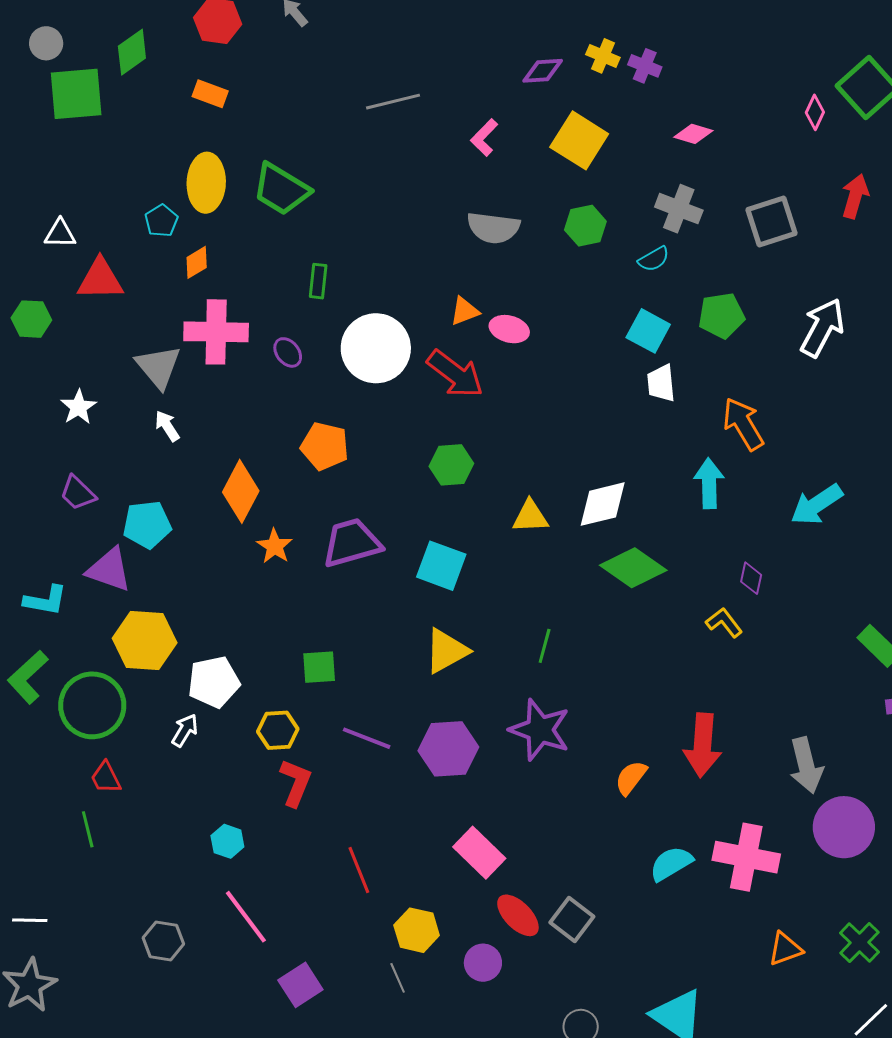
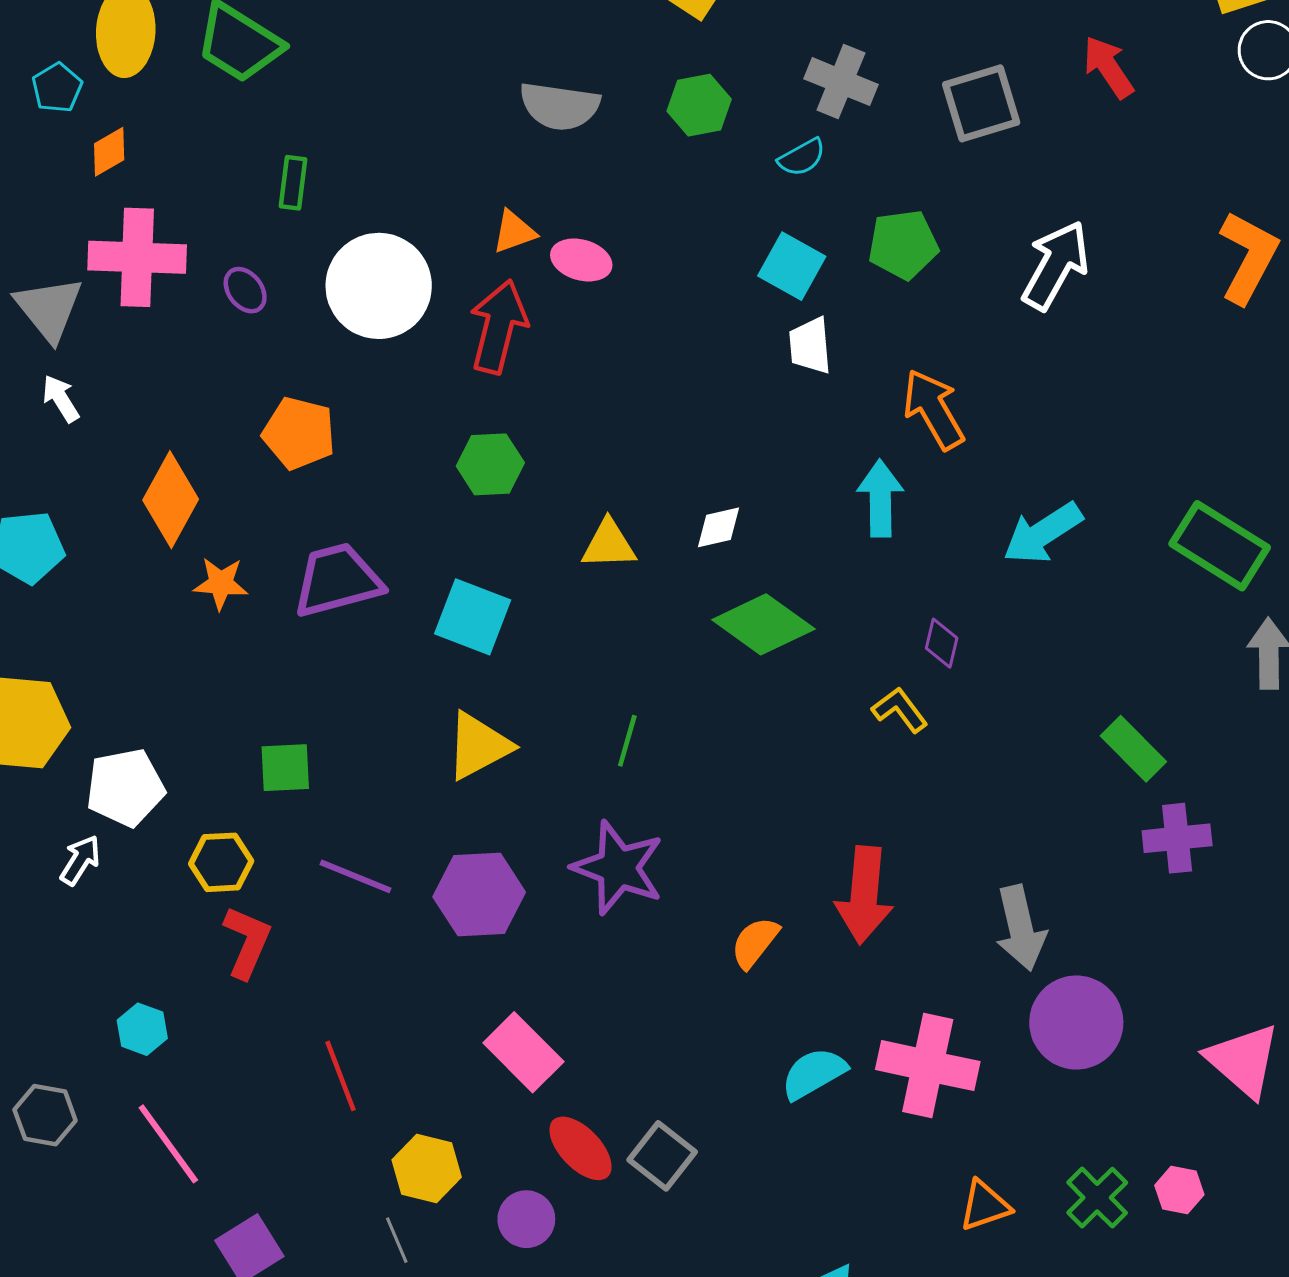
red arrow: (855, 196) -> (1108, 67), turned -51
red arrow: (455, 374) -> (498, 327), turned -114
white diamond: (603, 504) -> (718, 527), size x0.6
orange star: (275, 546) -> (221, 583), turned -30
gray hexagon: (163, 941) -> (45, 1115), moved

